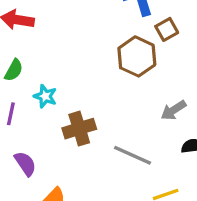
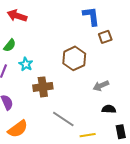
brown hexagon: (137, 56) -> (74, 58), moved
gray line: (132, 155) -> (63, 119), moved

